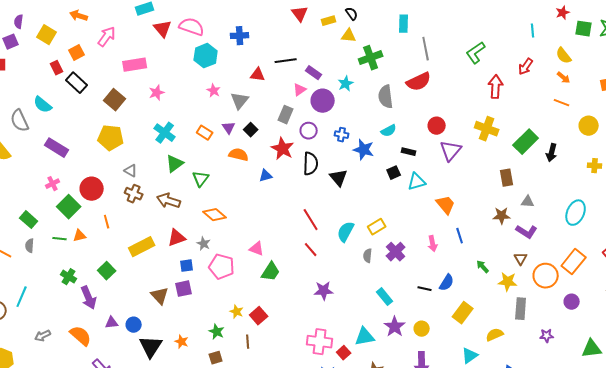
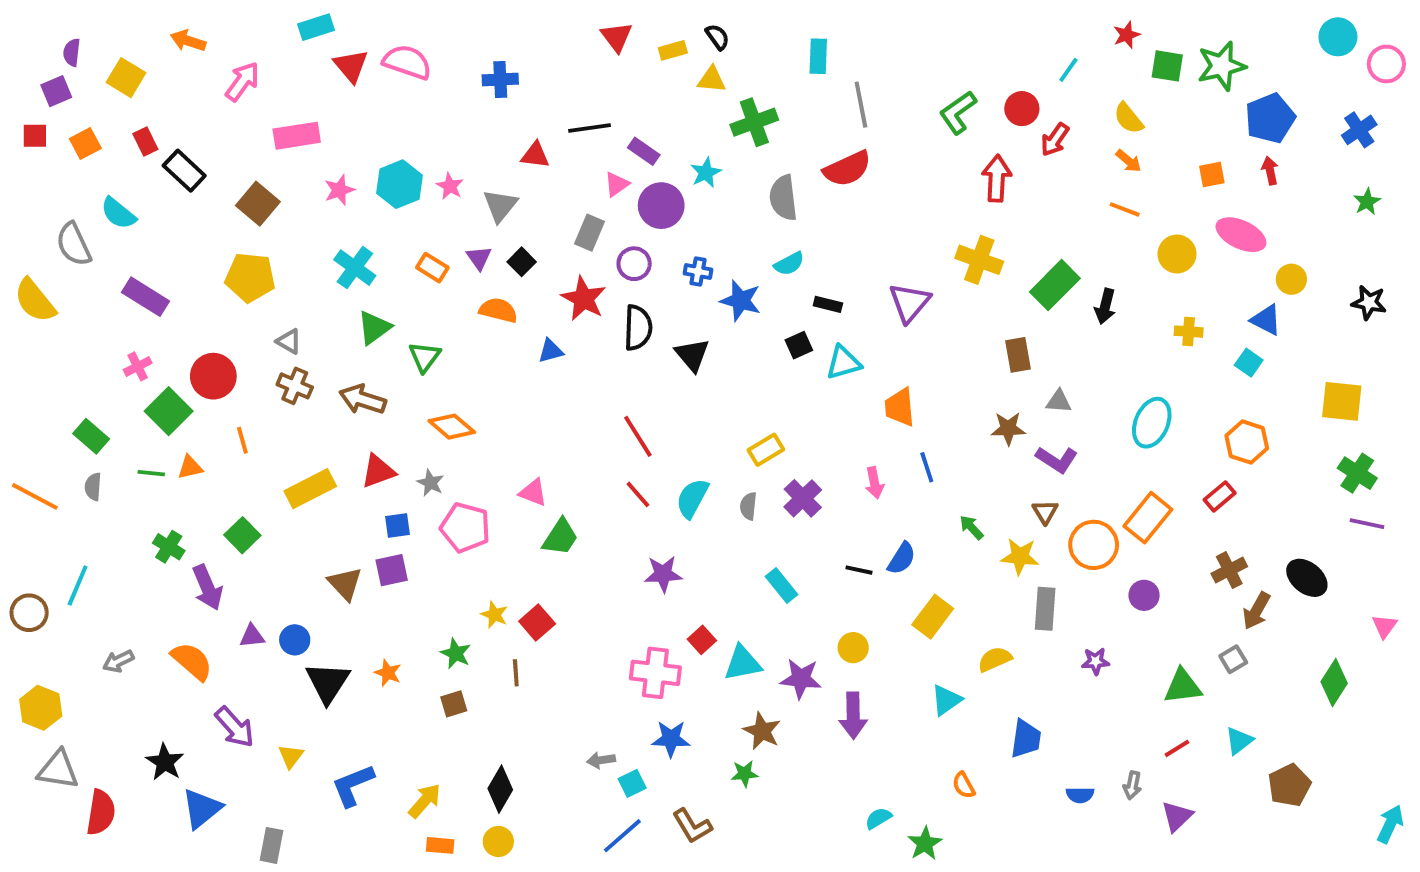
cyan line: (533, 31) -> (1068, 70), turned 40
orange square: (77, 53) -> (85, 143), moved
cyan hexagon: (206, 56) -> (399, 184), moved
red circle: (437, 126) -> (1022, 109), moved
orange trapezoid: (446, 205) -> (900, 407), turned -145
cyan semicircle: (346, 232) -> (692, 498), moved
purple star: (395, 327) -> (801, 679), moved, turned -30
red square: (344, 353) -> (702, 640), moved

